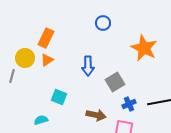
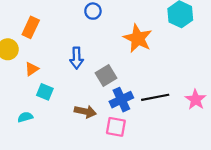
orange triangle: (47, 60) -> (32, 69), moved
blue cross: (129, 104) -> (121, 100), size x1.5

